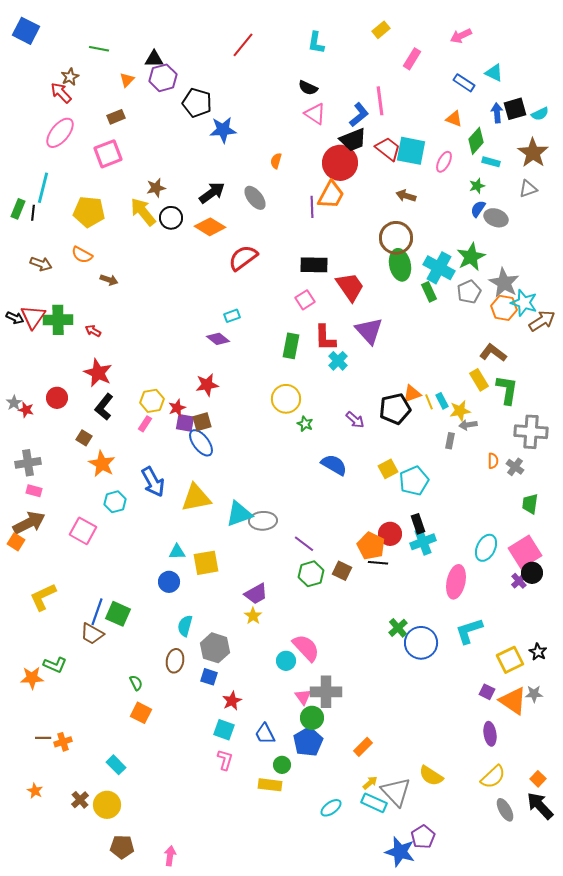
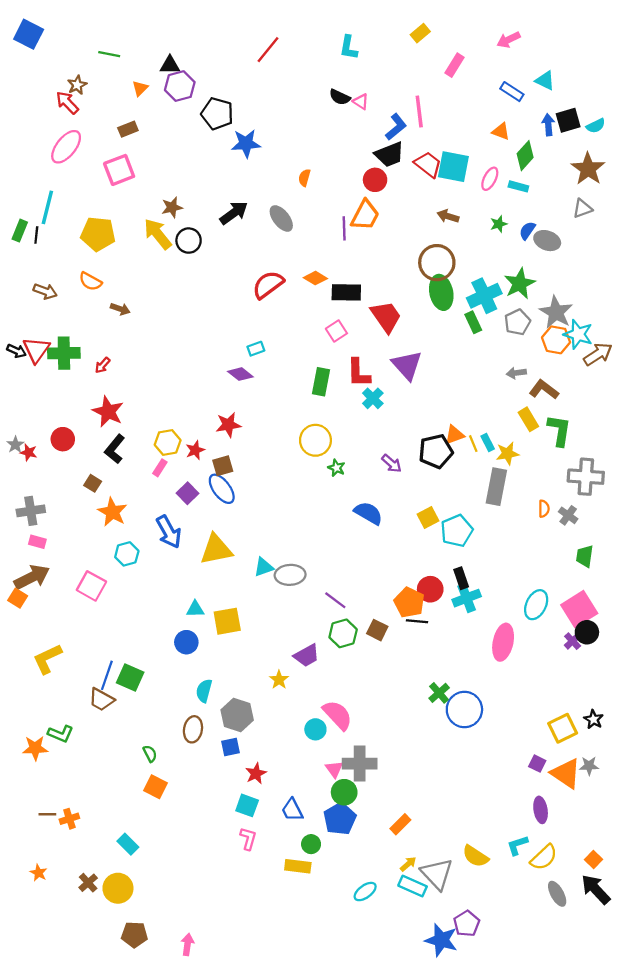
pink triangle: (315, 114) -> (361, 102), moved, size x0.7
cyan rectangle: (491, 162) -> (518, 186), moved
red circle: (340, 163) -> (375, 180), size x0.6
green star: (477, 186) -> (499, 224), moved
orange diamond: (210, 227) -> (315, 278), moved, size x0.7
cyan cross: (439, 268) -> (484, 296), turned 36
red arrow: (93, 331) -> (103, 365), turned -77
purple square: (185, 423) -> (187, 493), moved, turned 36
gray arrow: (468, 425) -> (516, 373), moved
gray rectangle: (450, 441) -> (496, 487), size x2.0
cyan triangle: (239, 514) -> (264, 567), size x0.7
purple trapezoid: (256, 594) -> (307, 655), moved
cyan L-shape: (469, 631) -> (517, 845), moved, size x0.7
blue square: (209, 677) -> (231, 747), turned -30

